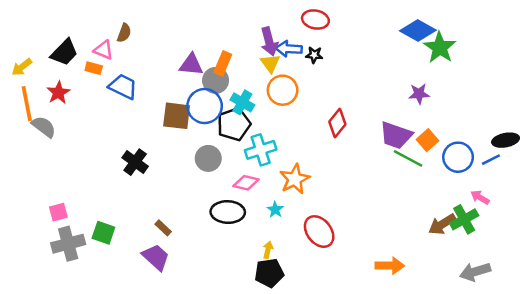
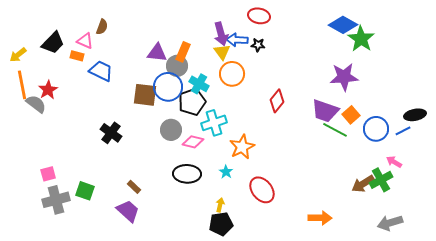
red star: (58, 93) -> (48, 90), moved
purple star: (419, 94) -> (344, 77), size x1.6
pink diamond: (246, 183) -> (193, 142), moved

